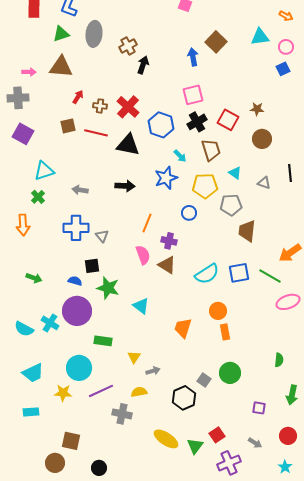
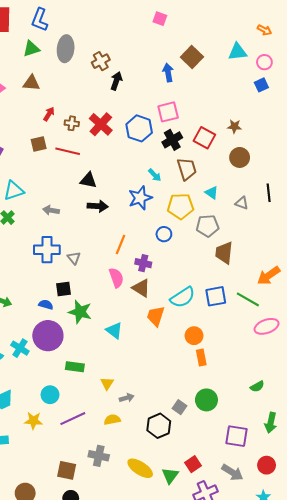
brown triangle: (61, 67) -> (31, 83), size x0.7
blue hexagon: (161, 125) -> (139, 128), moved
black triangle: (128, 145) -> (88, 180), moved, size x0.7
orange trapezoid: (183, 328) -> (156, 316), moved
green semicircle: (279, 360) -> (257, 386), turned 56
cyan circle: (79, 368) -> (50, 395), size x0.7
purple square: (259, 408) -> (236, 436), size x1.6
gray cross: (122, 414) -> (99, 456), moved
brown square: (71, 441) -> (67, 470), moved
gray arrow: (255, 443) -> (232, 472), size x1.5

